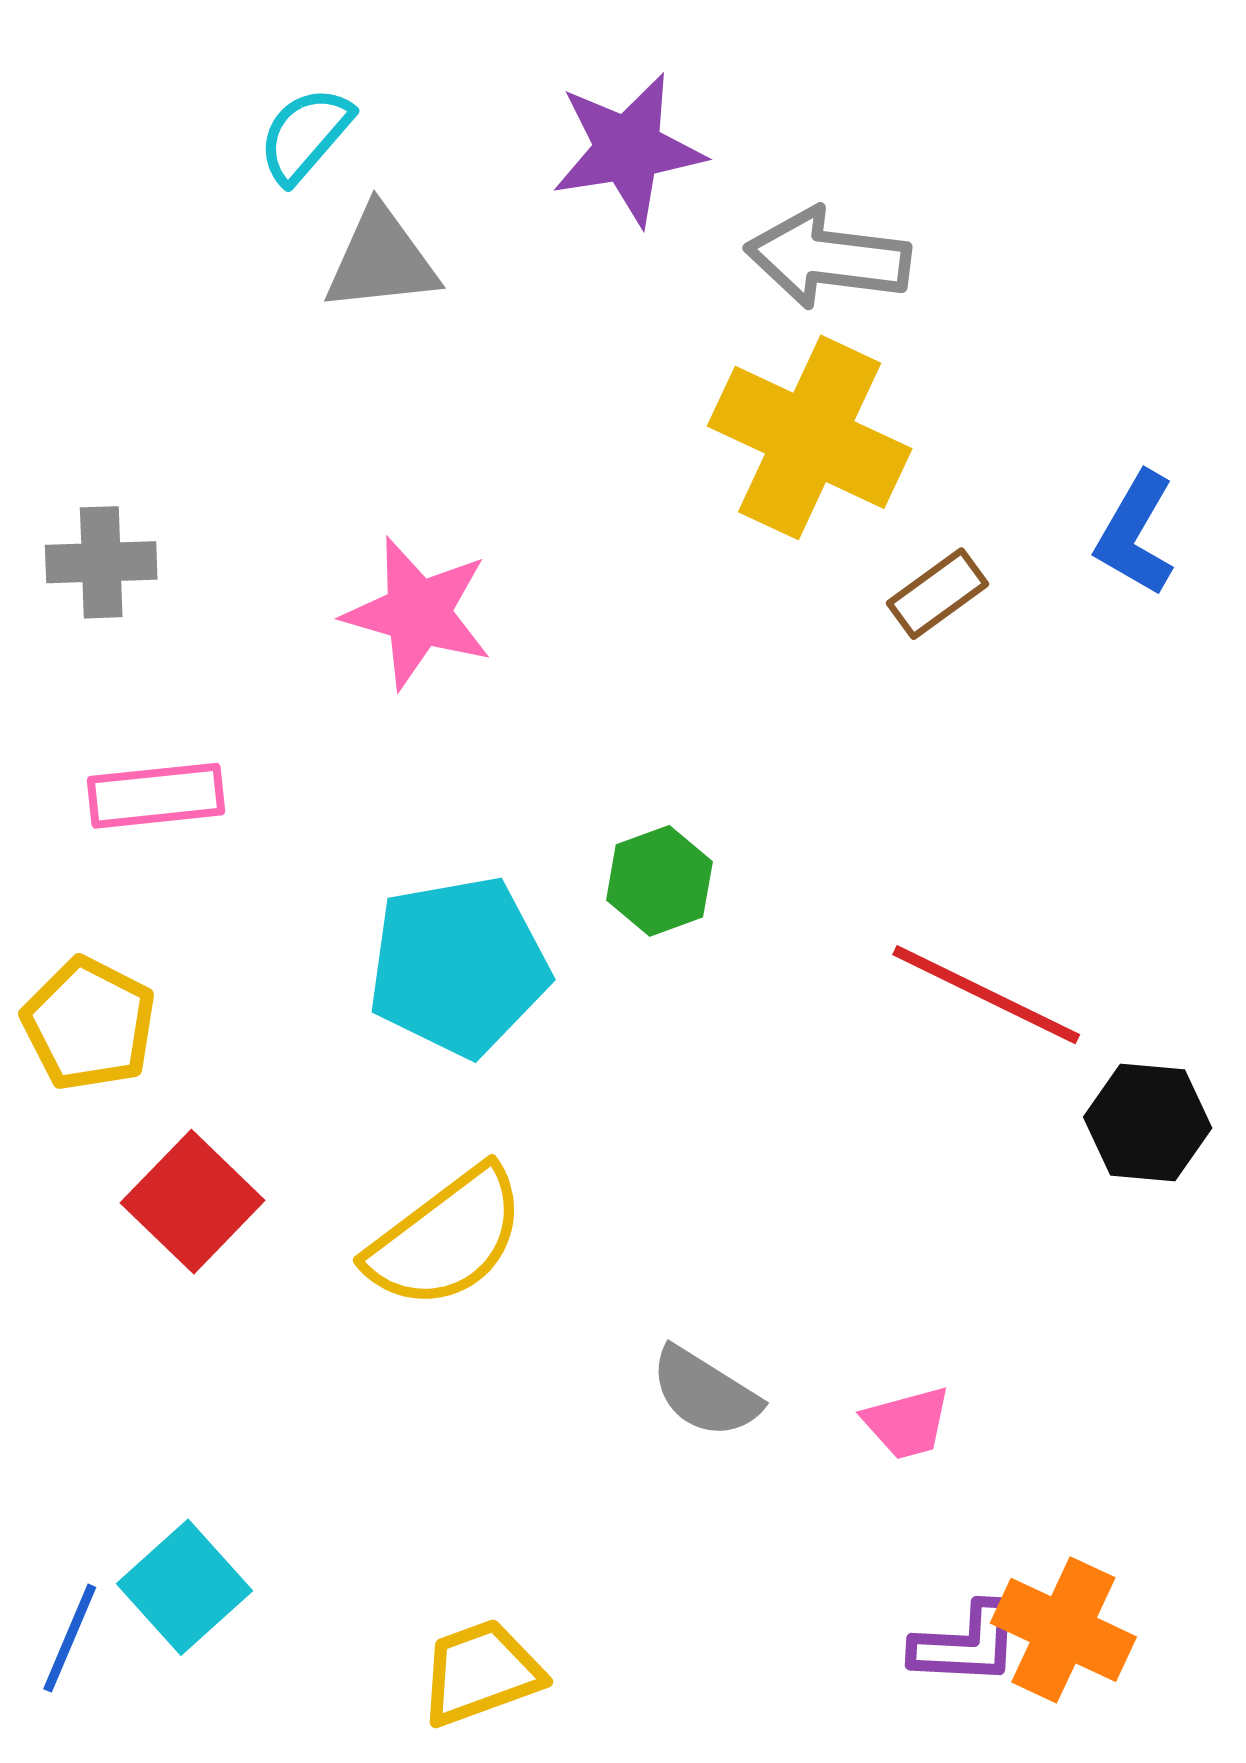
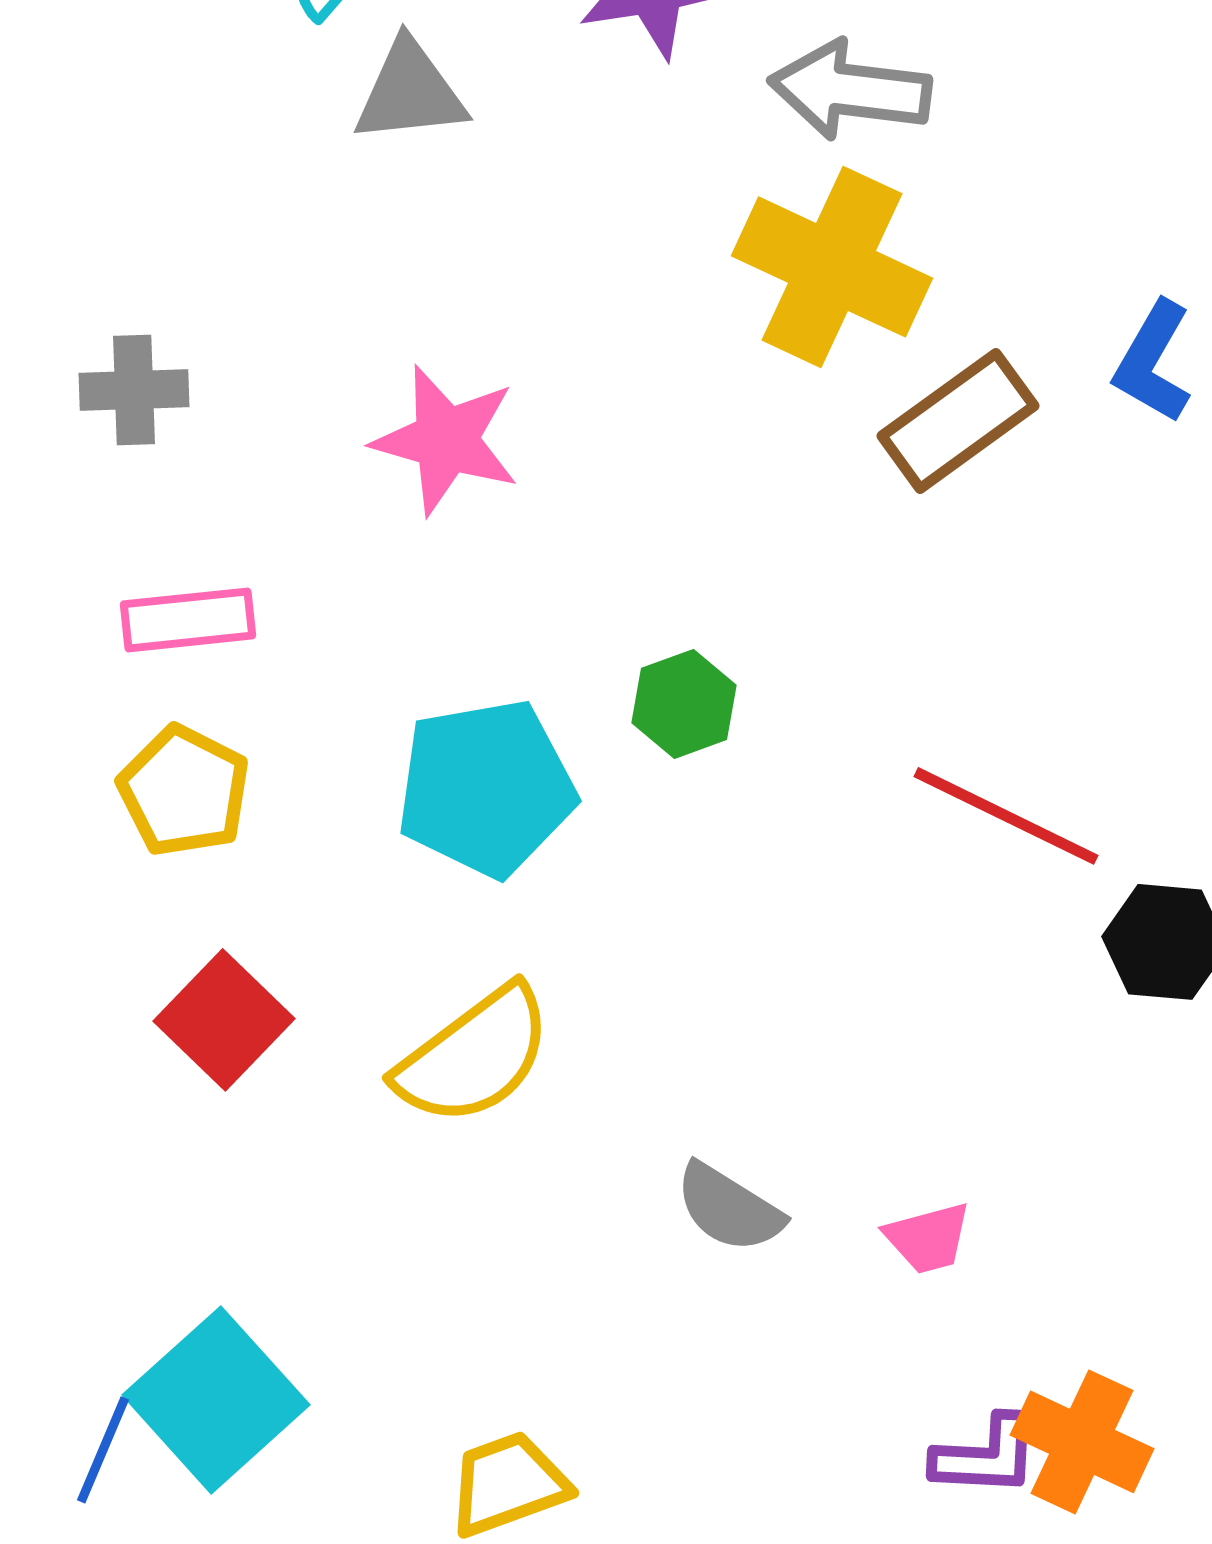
brown rectangle: (937, 594) -> (958, 421), size x1.6
yellow pentagon: (89, 1024) -> (184, 791), moved
cyan square: (184, 1587) -> (216, 1400), size x1.4

